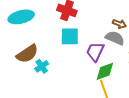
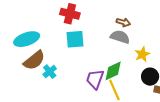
cyan ellipse: (21, 17) -> (27, 39), moved
purple trapezoid: (95, 52) -> (95, 79), moved

